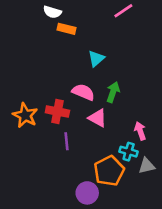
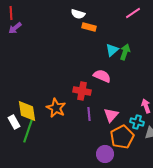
green arrow: (113, 92) -> (125, 52), moved
orange star: (25, 115) -> (56, 108), moved
pink triangle: (98, 118) -> (111, 115), moved, turned 42

